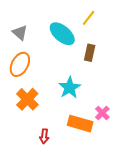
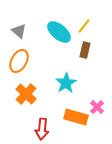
yellow line: (89, 18) -> (84, 26), moved
red arrow: (44, 136) -> (42, 129), size x1.5

